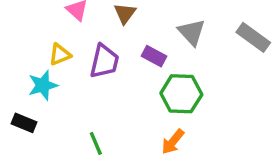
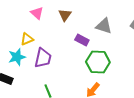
gray triangle: (192, 32) -> (104, 26), turned -30
purple trapezoid: (104, 61) -> (43, 58), moved

